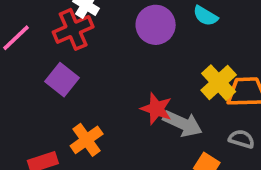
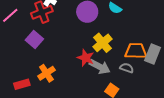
yellow cross: (219, 83) -> (103, 43), moved
gray semicircle: (242, 139) -> (127, 68), moved

